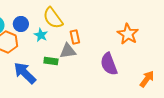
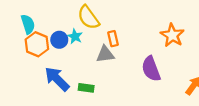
blue circle: (21, 24) -> (59, 40), moved
green rectangle: (51, 61) -> (86, 88), moved

